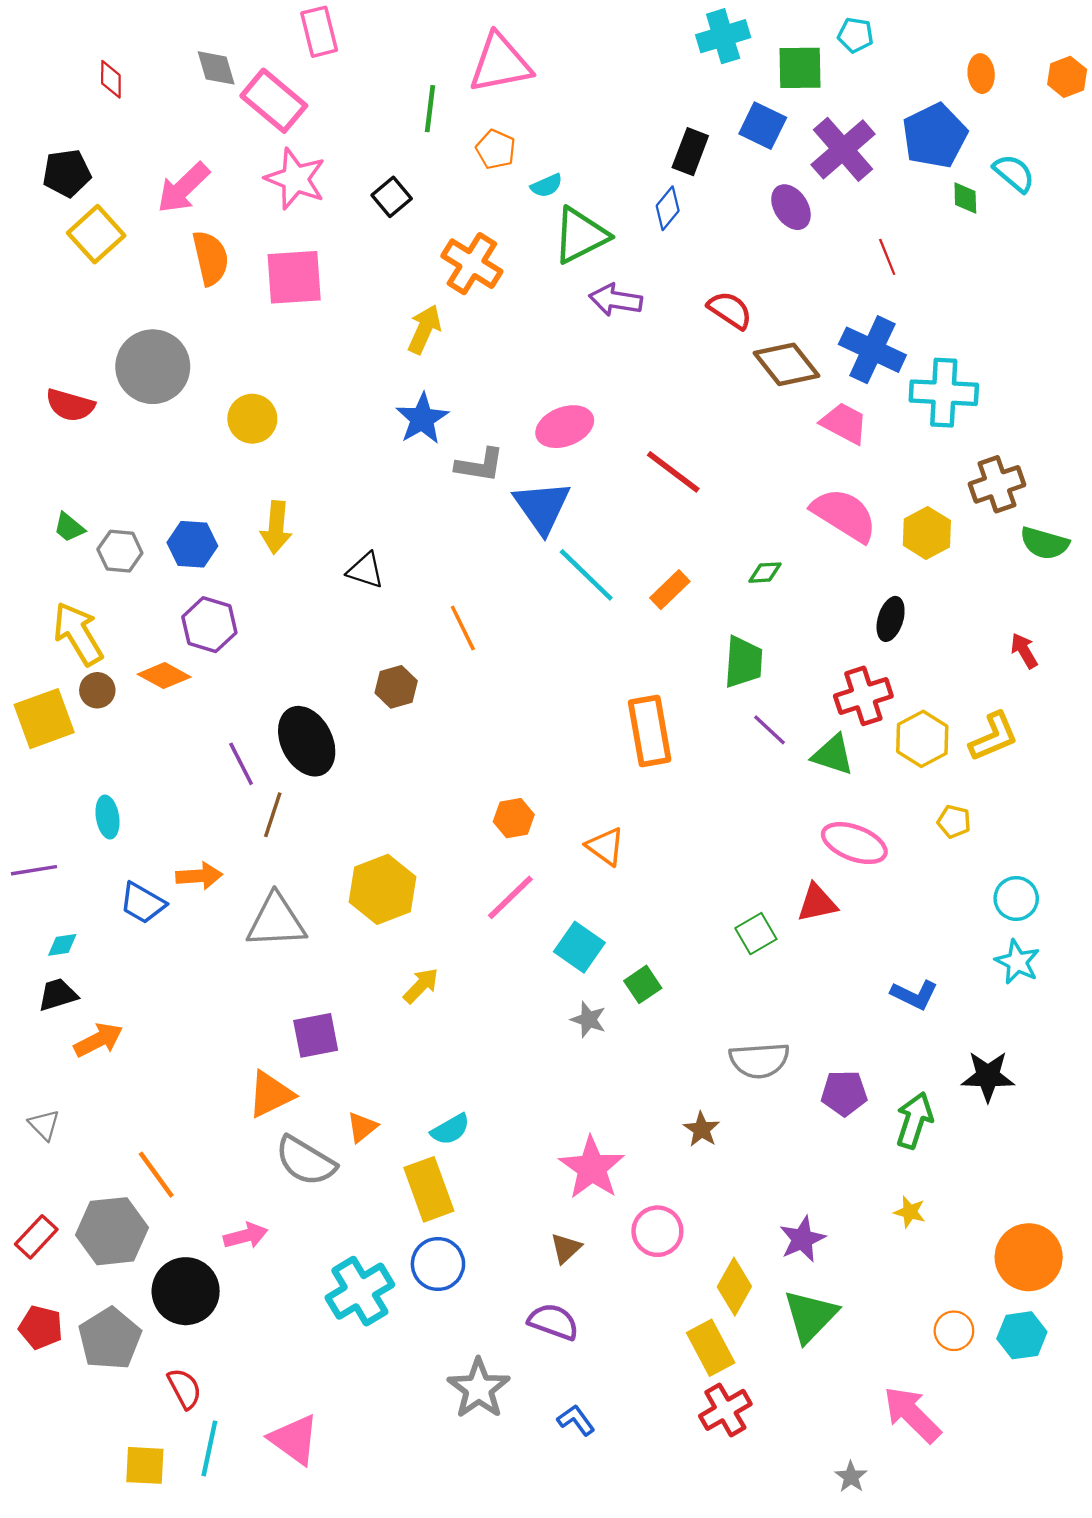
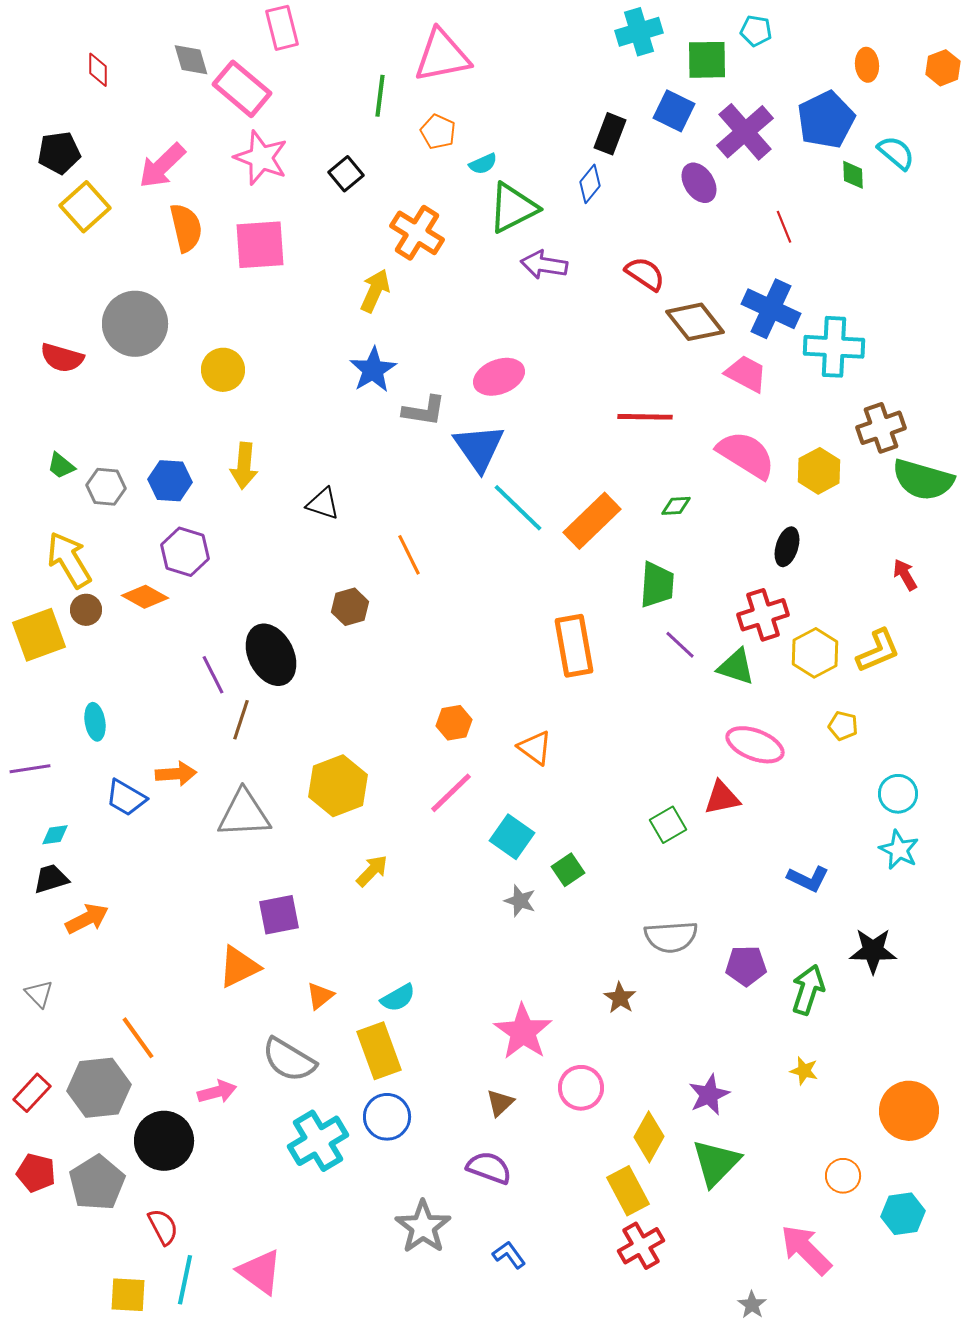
red line: (673, 472) -> (645, 417), moved, turned -36
green semicircle: (1044, 543) -> (923, 480), size x1.4
orange rectangle: (670, 590) -> (592, 521), size x1.6
gray semicircle: (306, 1161) -> (289, 1060), moved
cyan hexagon: (1022, 1335) -> (903, 1214), moved

